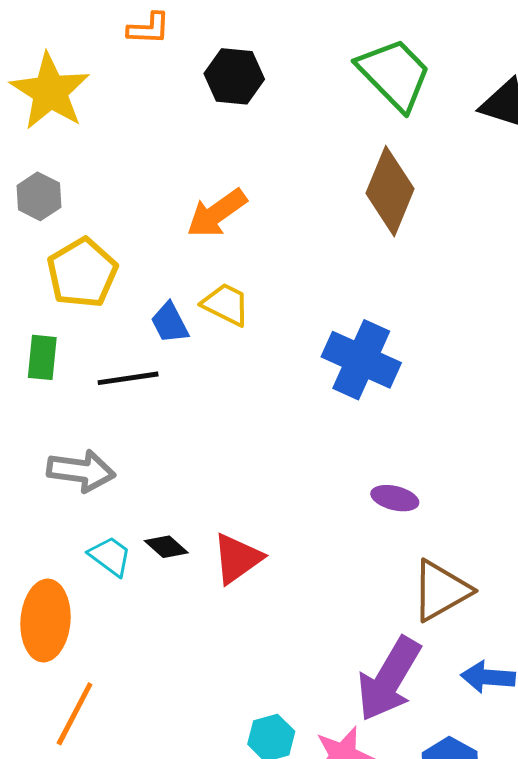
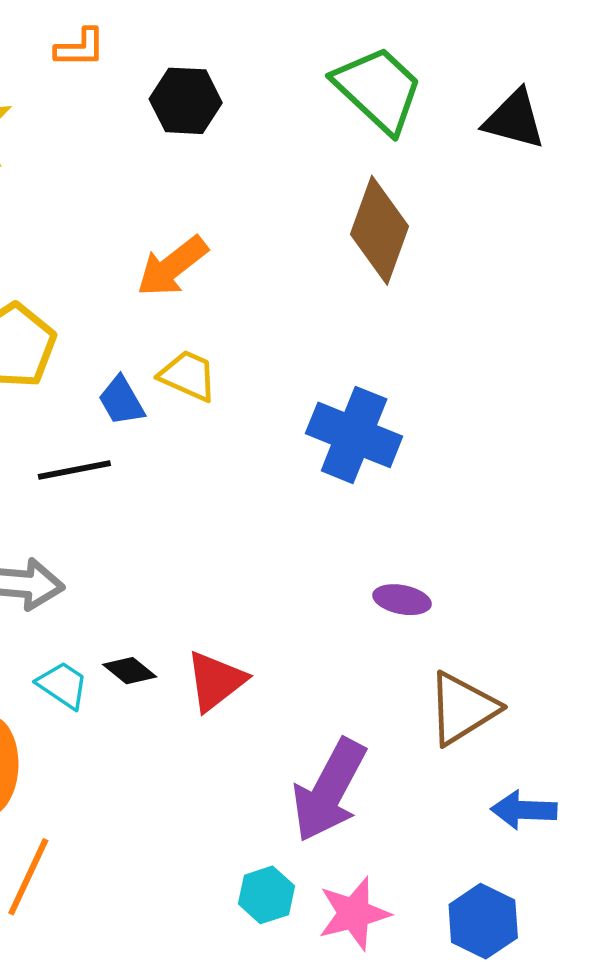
purple arrow: (389, 679) -> (329, 790), moved

